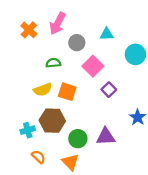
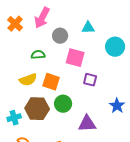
pink square: (93, 66) -> (75, 58), turned -30
purple square: (109, 90) -> (90, 80), turned -32
green circle: (78, 139) -> (63, 104), moved

